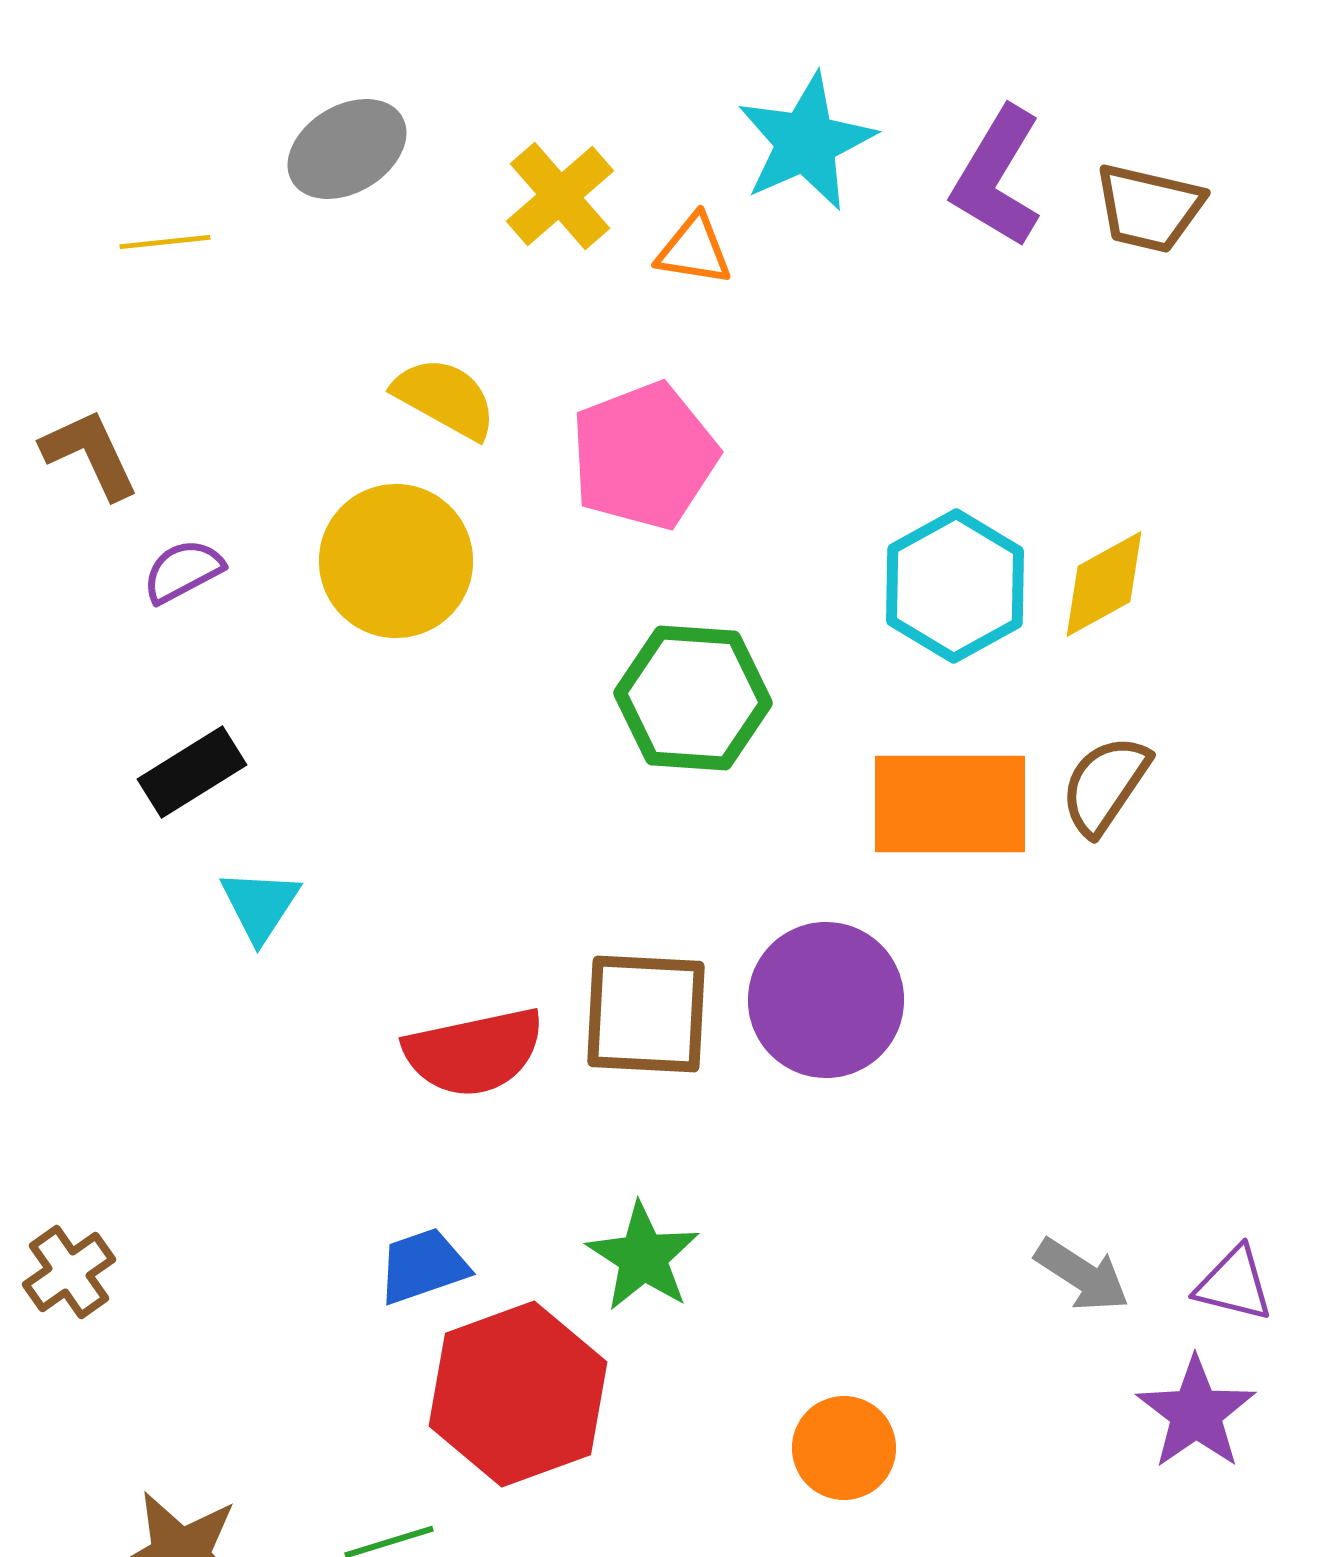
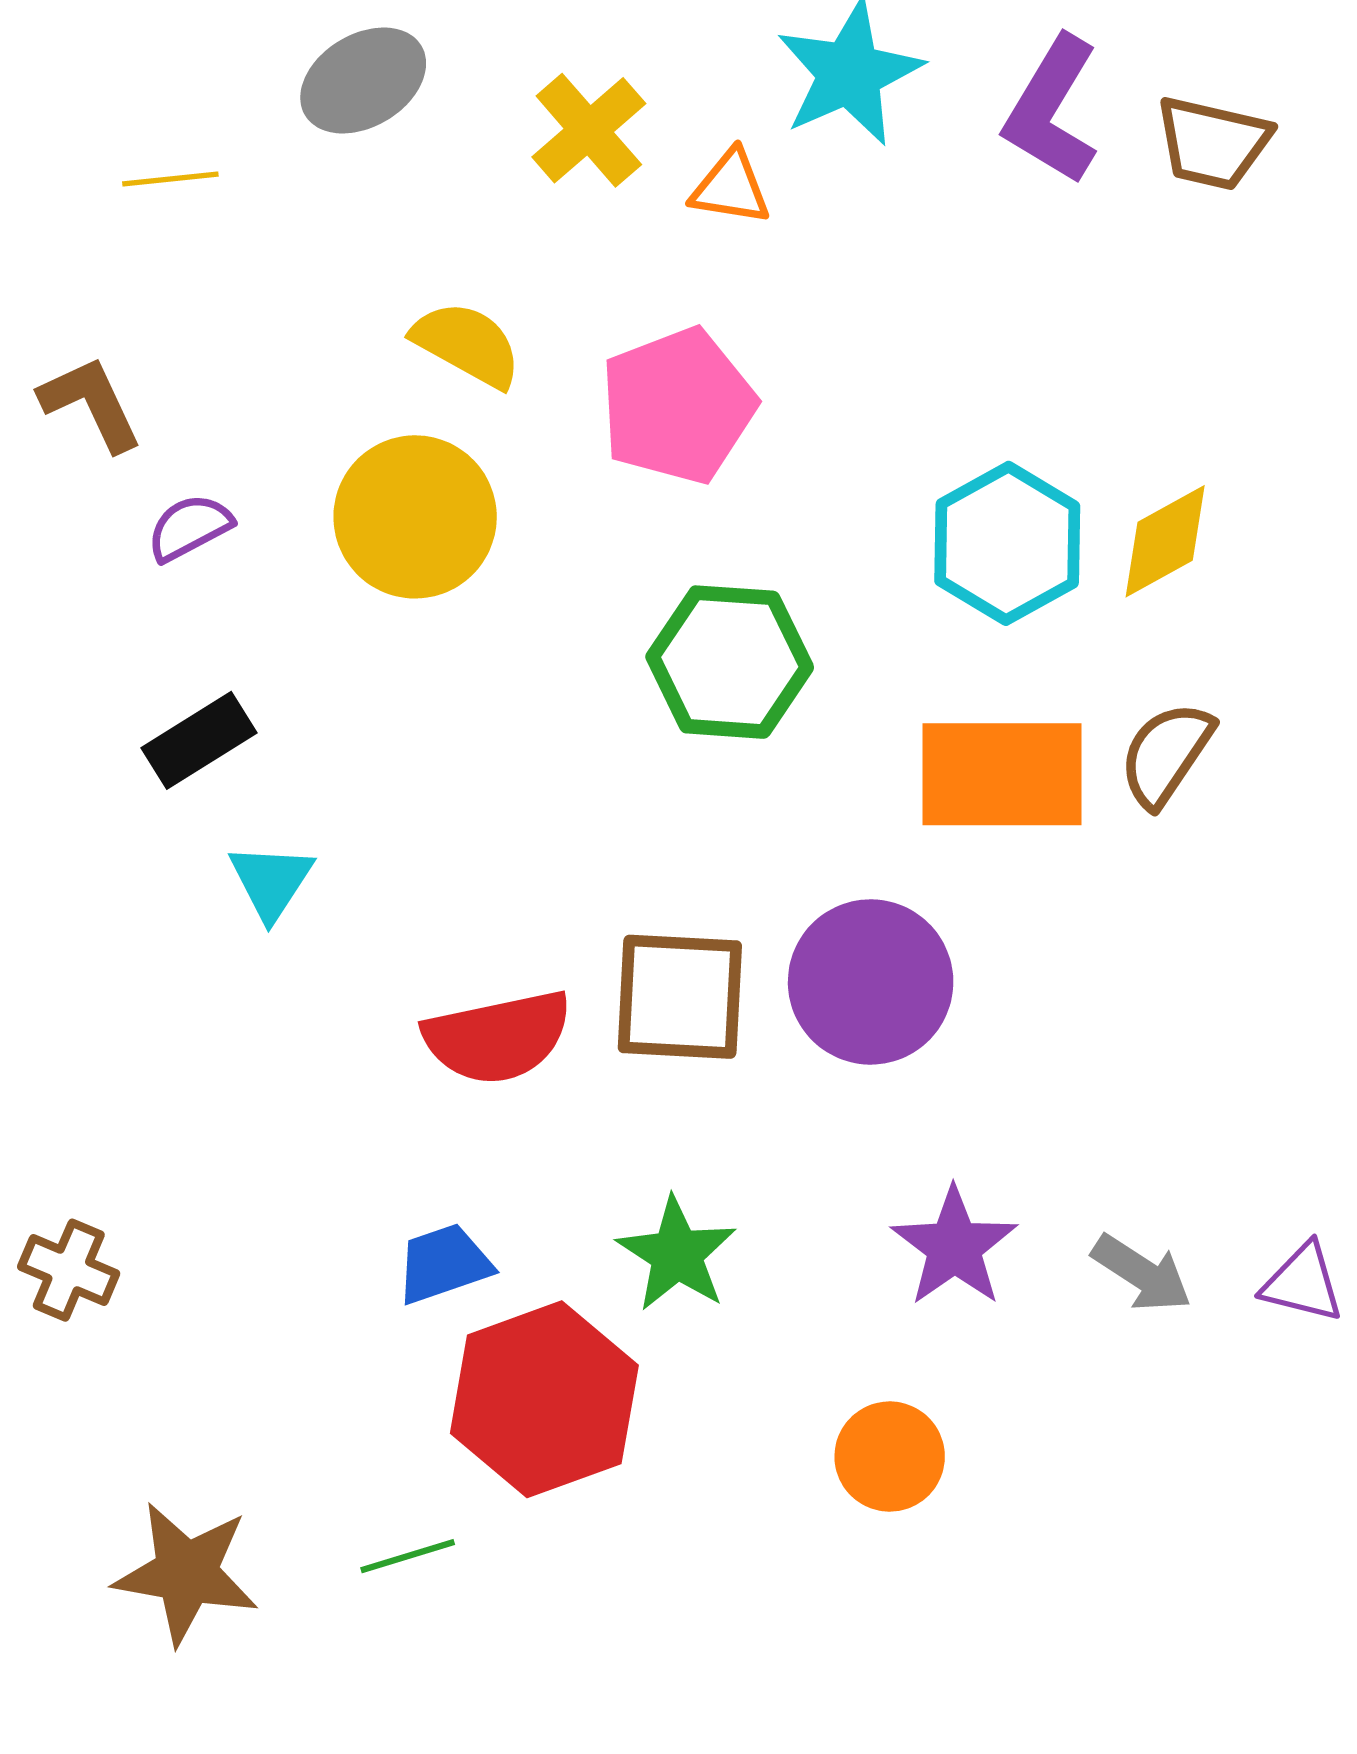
brown cross: (69, 1272) -> (69, 1270), turned -32
purple star: (1196, 1413) -> (954, 1247), moved

